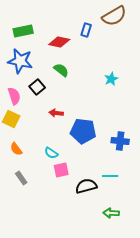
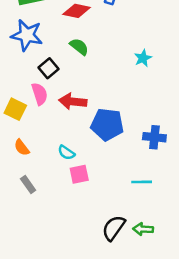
pink semicircle: (14, 96) -> (40, 94), moved
red arrow: (56, 113) -> (73, 101), size x1.5
black semicircle: (86, 186) -> (114, 228), moved, turned -40

